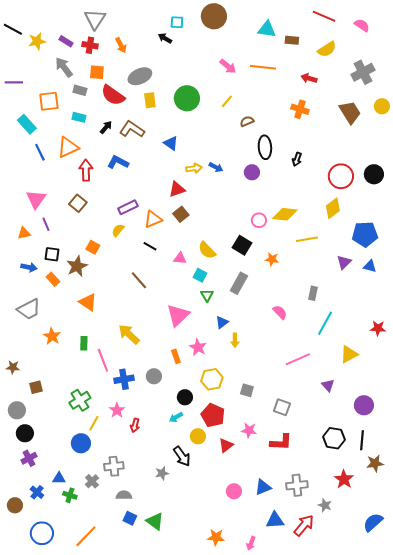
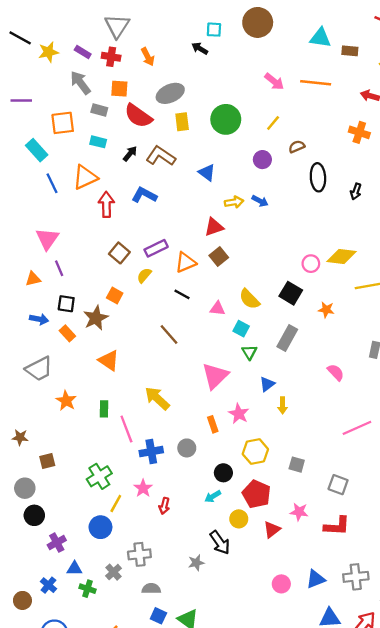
purple circle: (252, 172) -> (262, 160), moved
brown square: (78, 203) -> (119, 253), moved
purple cross: (29, 458) -> (57, 543), moved

